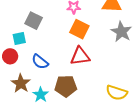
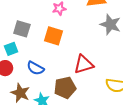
orange square: (79, 29) -> (54, 36), moved
red triangle: (80, 56) -> (84, 64), moved

